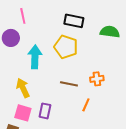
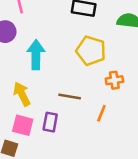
yellow pentagon: (66, 47) -> (91, 51), moved
brown line: (69, 84) -> (70, 96), moved

